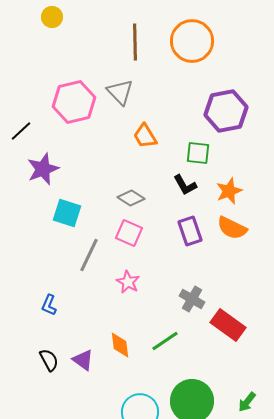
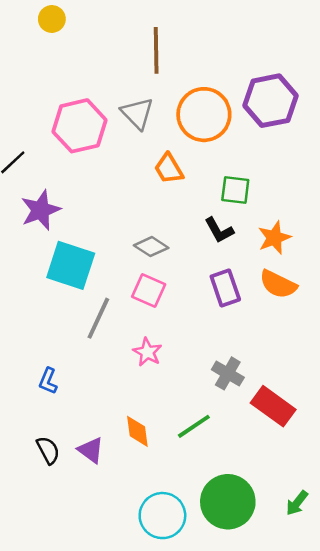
orange circle: (192, 41) -> (204, 115), moved
purple hexagon: (226, 111) -> (271, 101), moved
cyan square: (67, 213) -> (71, 265), size x1.4

